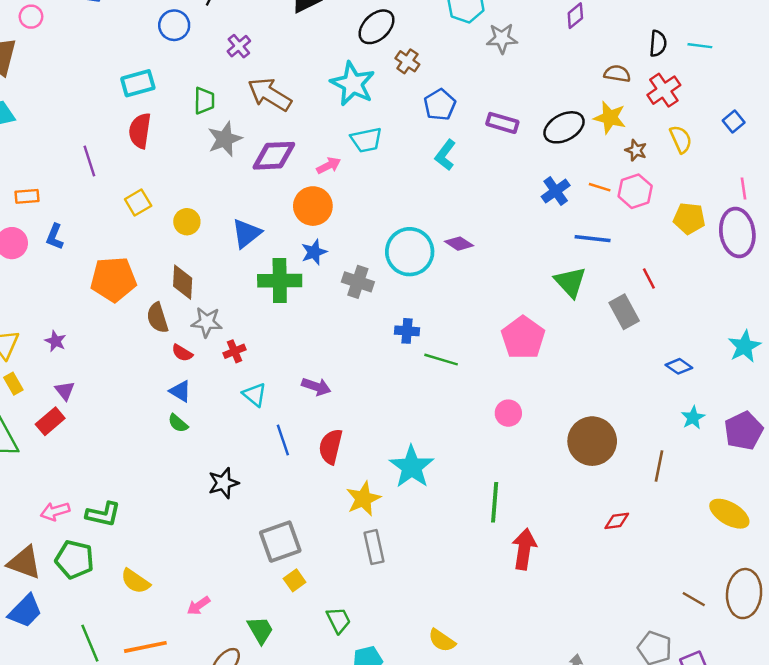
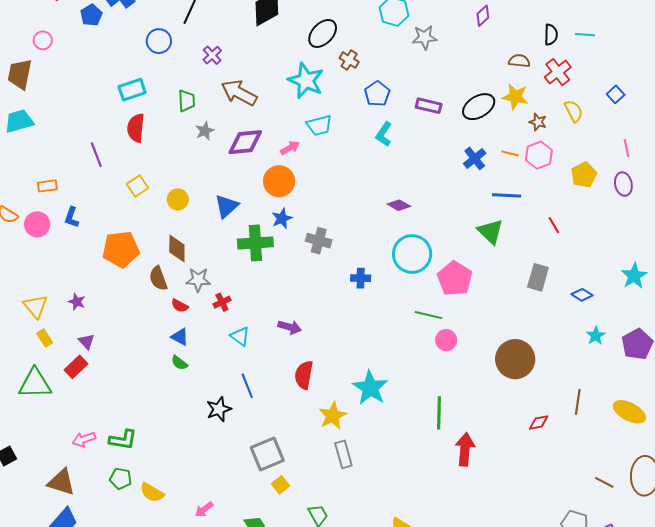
gray star: (225, 139) -> (205, 131), size x0.7
yellow pentagon: (689, 218) -> (584, 175), turned -30
purple ellipse: (737, 233) -> (623, 184), size x0.6
cyan circle: (410, 252) -> (412, 254), moved
gray rectangle: (624, 312) -> (538, 277), moved, turned 48
green line: (441, 360) -> (429, 315), moved
blue line: (283, 440) -> (247, 386), moved
brown line: (659, 466) -> (578, 402), moved
green pentagon: (74, 559) -> (121, 479), moved, size x0.7

